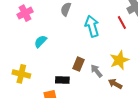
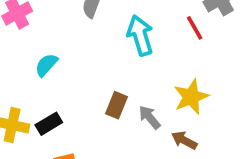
black rectangle: (62, 80) -> (49, 124), moved, turned -32

